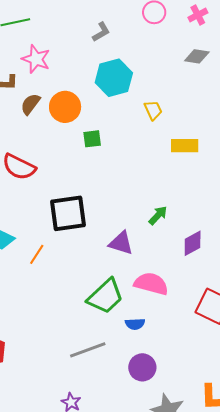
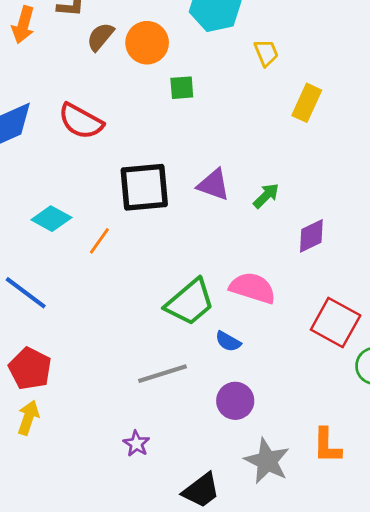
yellow rectangle: (185, 146) -> (307, 103), turned -68
purple triangle: (121, 243) -> (214, 185), moved
blue semicircle: (135, 324) -> (228, 341), turned 30

